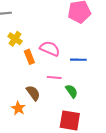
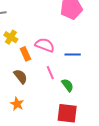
pink line: (54, 77) -> (50, 73), turned 64
brown semicircle: (33, 93) -> (21, 76), moved

